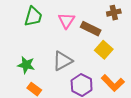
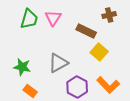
pink triangle: (66, 21) -> (53, 18), moved

